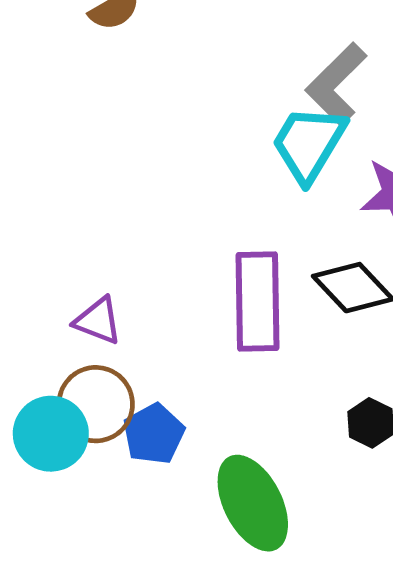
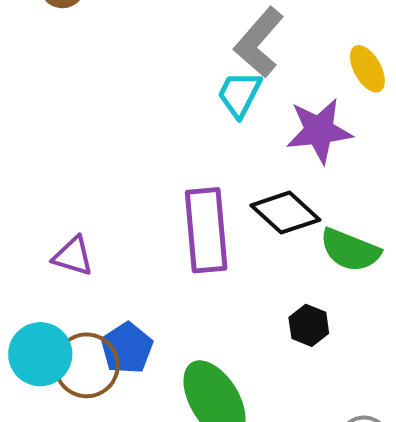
cyan trapezoid: (309, 144) -> (239, 94), size x0.7
brown circle: (96, 404) -> (87, 365), moved

